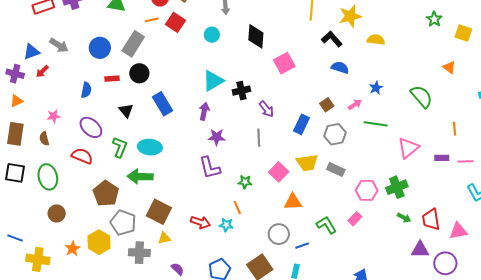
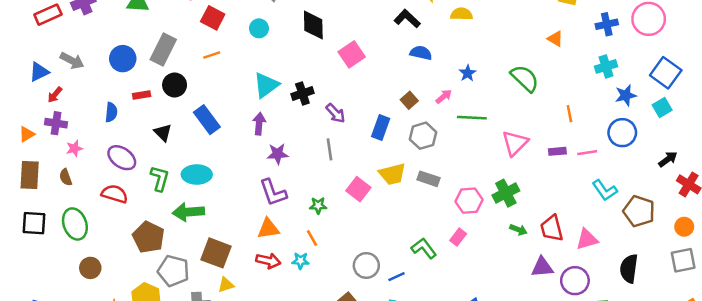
orange line: (152, 20) -> (212, 55), moved
purple cross: (15, 74) -> (56, 123), moved
orange triangle: (293, 202) -> (268, 229), moved

